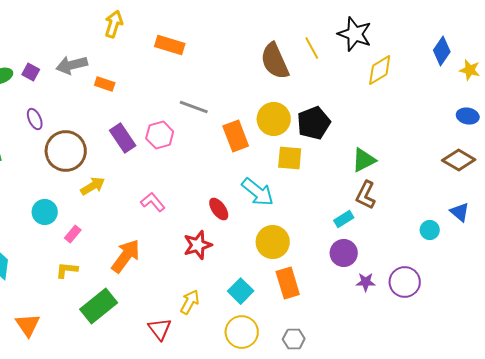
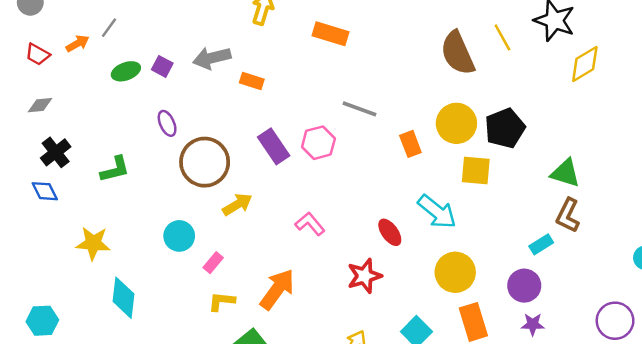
orange rectangle: (236, 136) -> (410, 144), size x0.7
green triangle: (364, 160) -> (565, 173), turned 44
purple circle: (344, 253) -> (524, 286), moved
yellow L-shape: (67, 270) -> (222, 301), moved
purple star: (366, 282) -> (533, 324), moved

